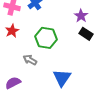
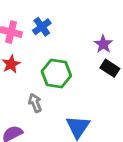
gray arrow: (30, 60) -> (35, 103), turned 40

